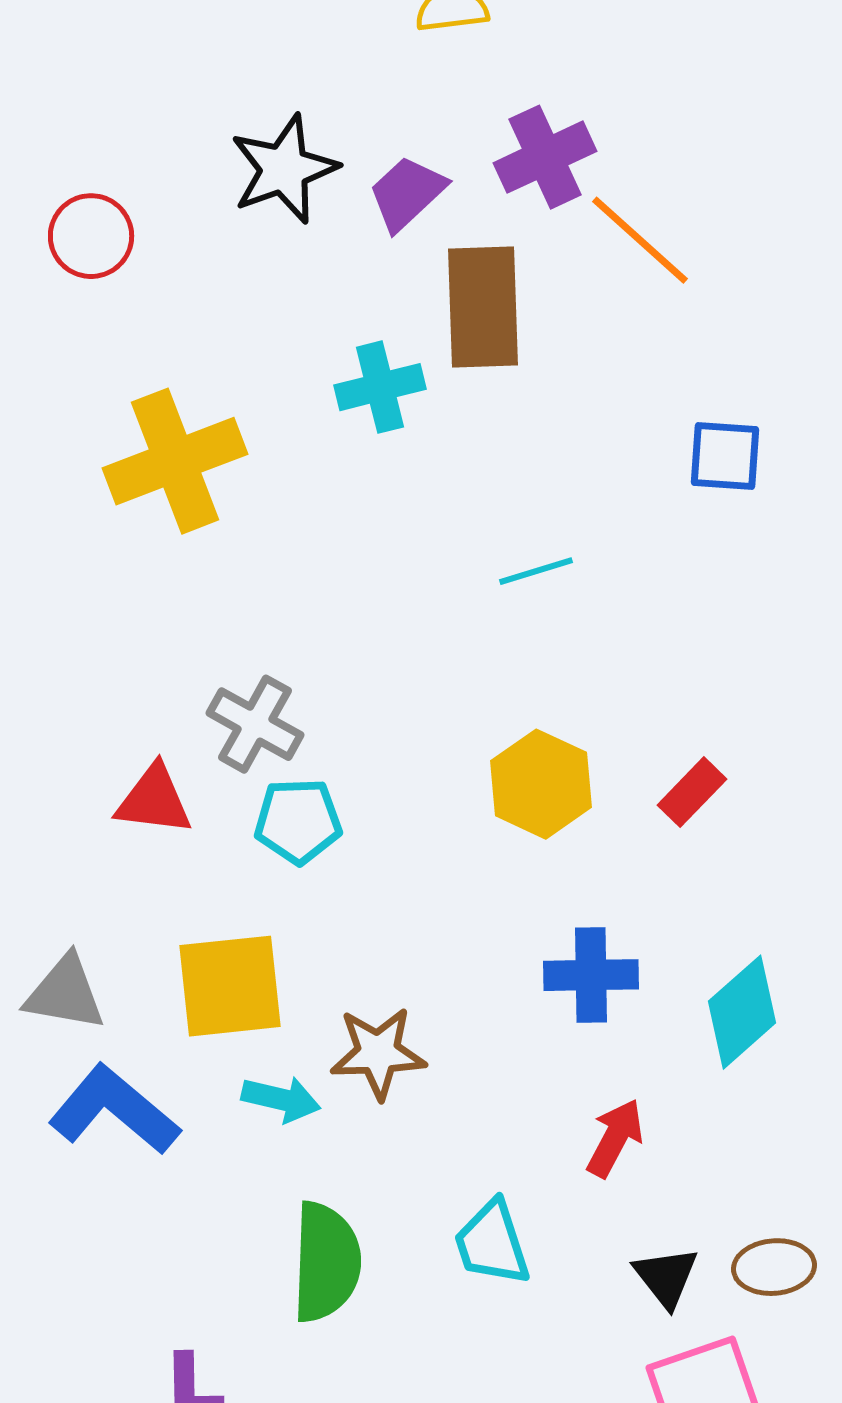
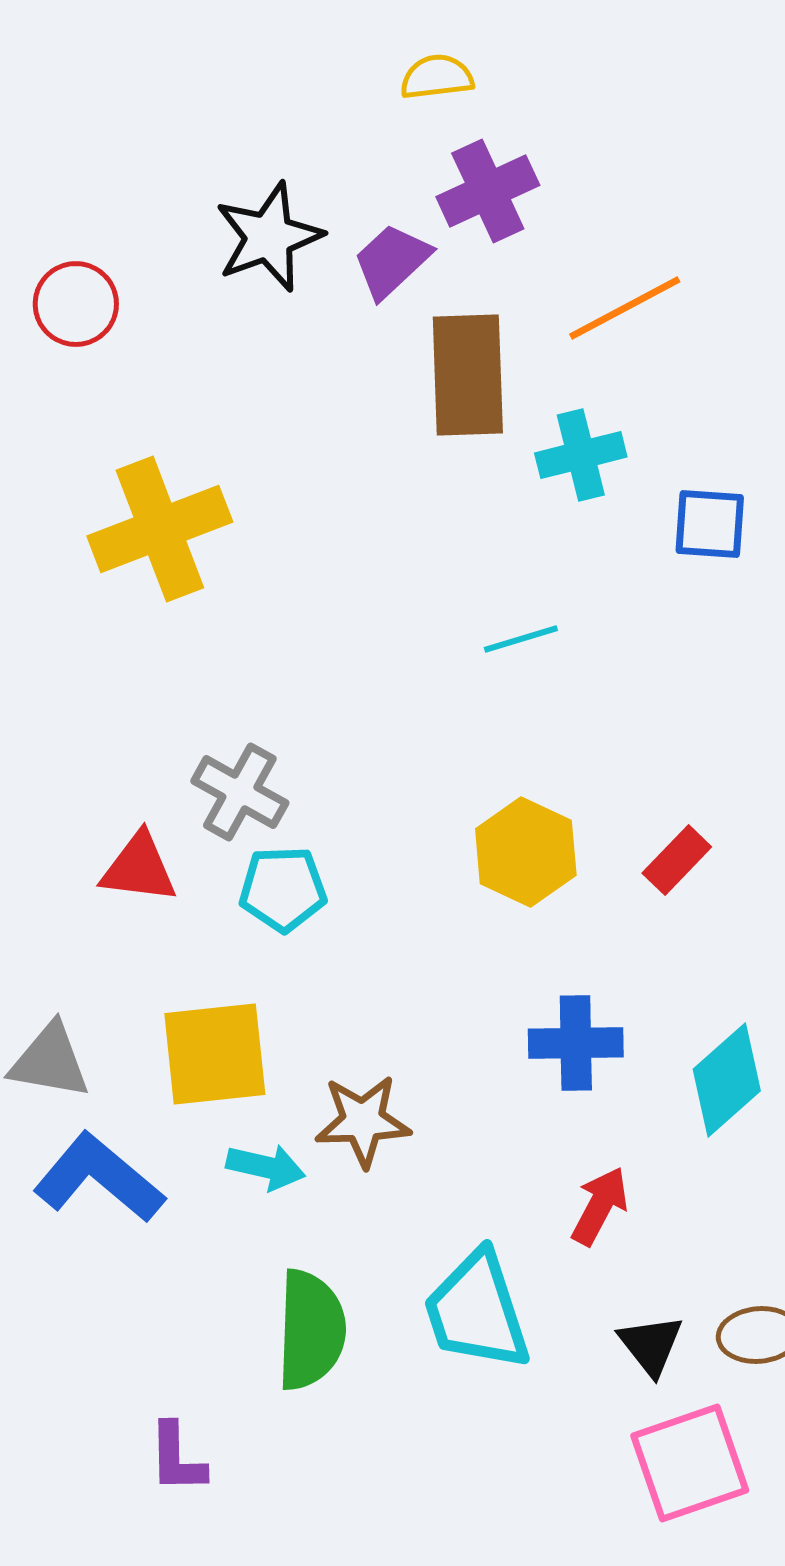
purple cross: (545, 157) -> (488, 191), moved
orange line: (640, 240) -> (625, 308), turned -70
cyan cross: (380, 387) -> (581, 455), moved
cyan trapezoid: (492, 1243) -> (477, 1311), size x1.4

